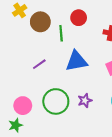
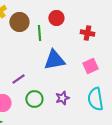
purple line: (39, 64) -> (18, 79), moved
green circle: (56, 101) -> (34, 99), size x0.7

